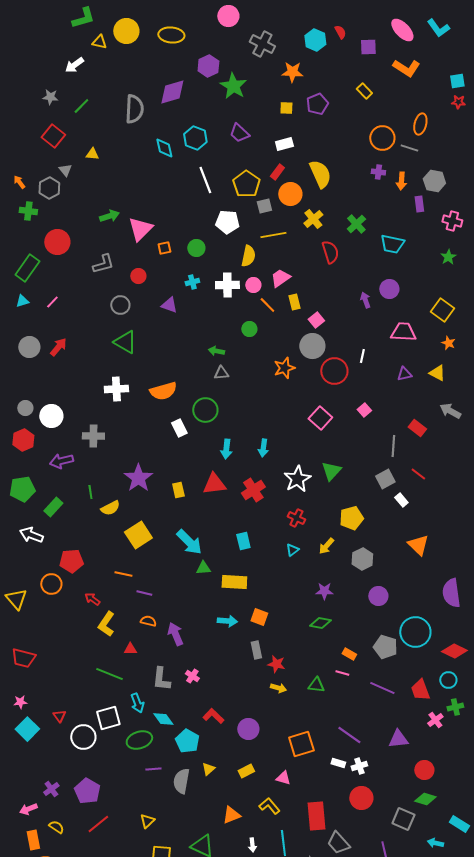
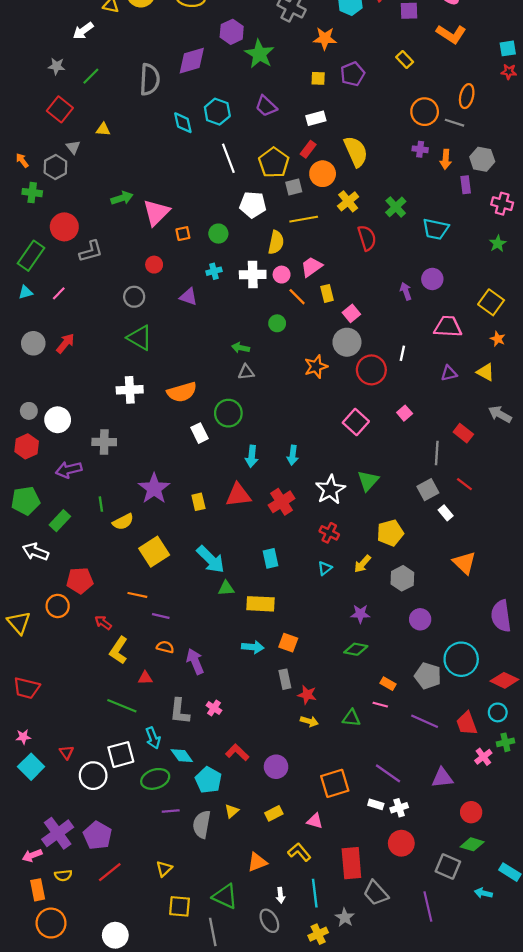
gray L-shape: (103, 264) -> (91, 251), moved
purple cross: (51, 789) -> (58, 833), size x1.8
yellow semicircle: (56, 827) -> (63, 875), turned 140

